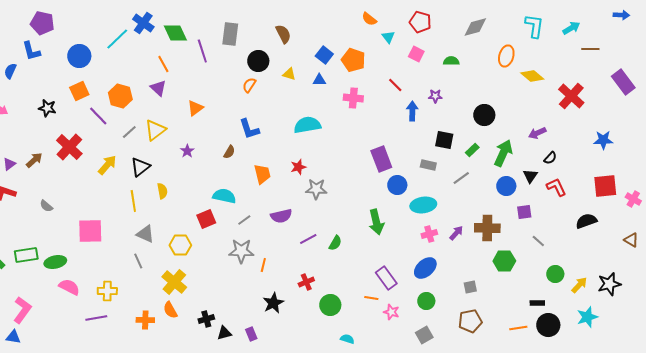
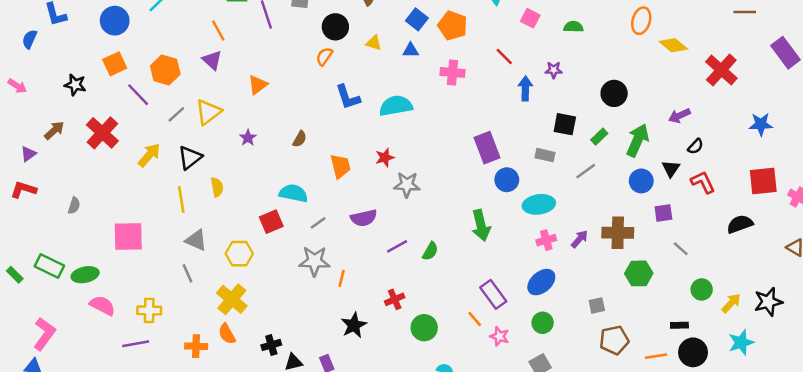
blue L-shape: (249, 129) -> (348, 97), moved
brown arrow: (34, 160) -> (54, 130), moved
gray semicircle: (46, 206) -> (74, 206), turned -112
green rectangle: (26, 255) -> (49, 266), turned 35
orange line: (371, 298) -> (475, 319), turned 40
brown pentagon: (470, 321) -> (614, 340), moved

